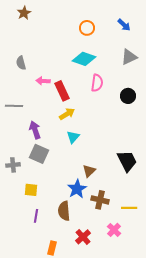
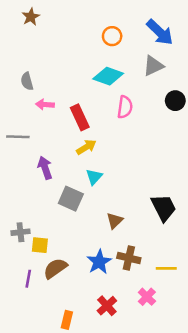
blue arrow: (124, 25) -> (160, 32), size x1.6
gray triangle: (129, 57) -> (153, 66), moved
pink arrow: (43, 81) -> (45, 104), moved
black circle: (128, 96) -> (175, 101), moved
gray square: (39, 154) -> (71, 199), moved
gray cross: (13, 165) -> (20, 232), moved
blue star: (77, 189) -> (99, 262), moved
brown semicircle: (64, 211) -> (55, 268), moved, turned 60
purple line: (36, 216) -> (28, 279), moved

